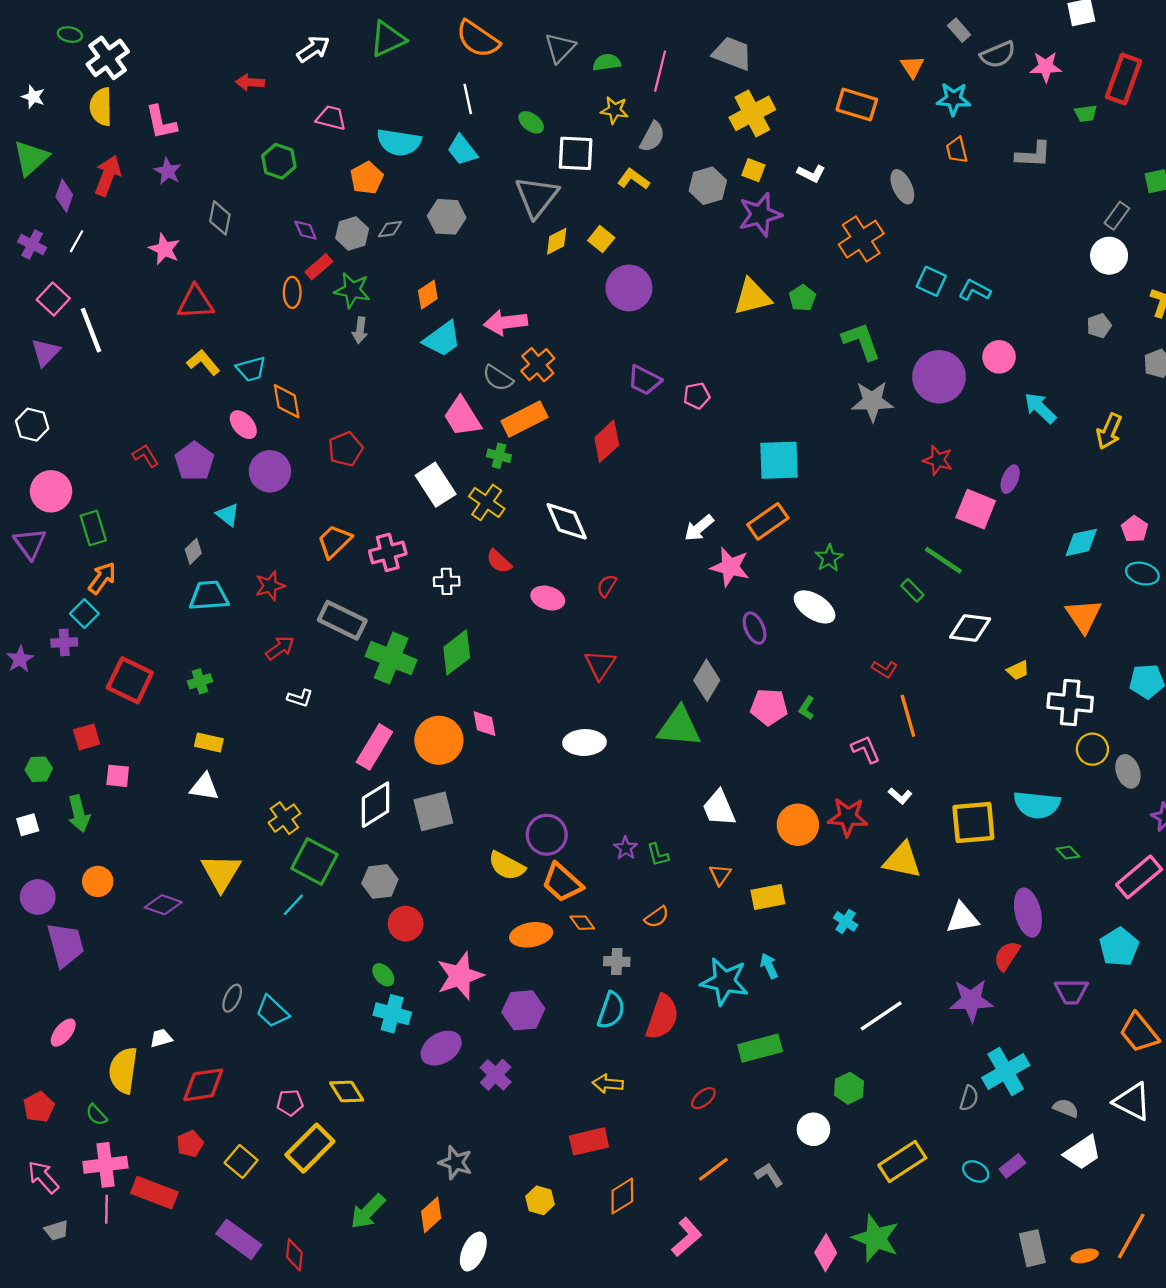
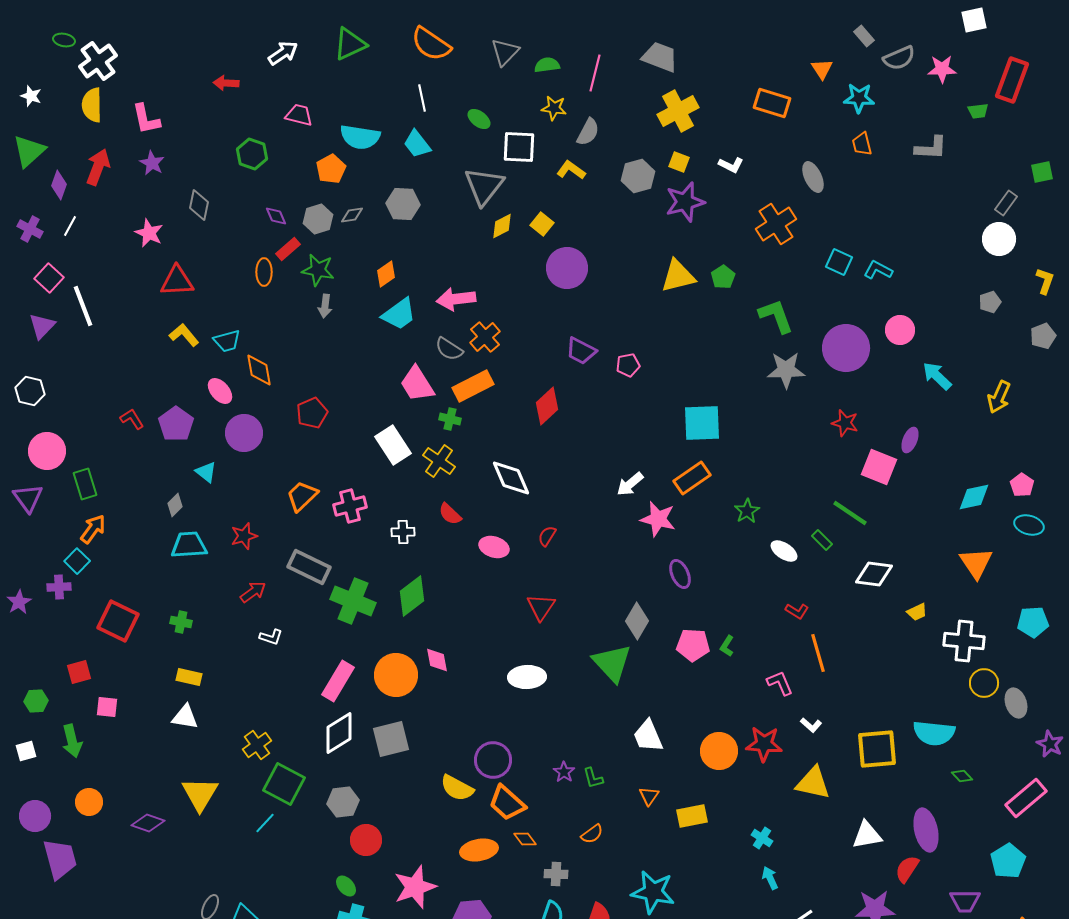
white ellipse: (815, 607) -> (784, 551), moved, size x0.7
green cross: (200, 681) -> (181, 622), turned 30
green triangle: (679, 727) -> (612, 663), turned 42
cyan arrow: (769, 966) -> (770, 878), moved

